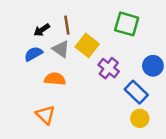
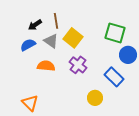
green square: (127, 24) -> (115, 33), moved
purple cross: (109, 68) -> (78, 65), moved
orange triangle: (45, 115) -> (30, 103), moved
yellow circle: (140, 118) -> (95, 98), moved

